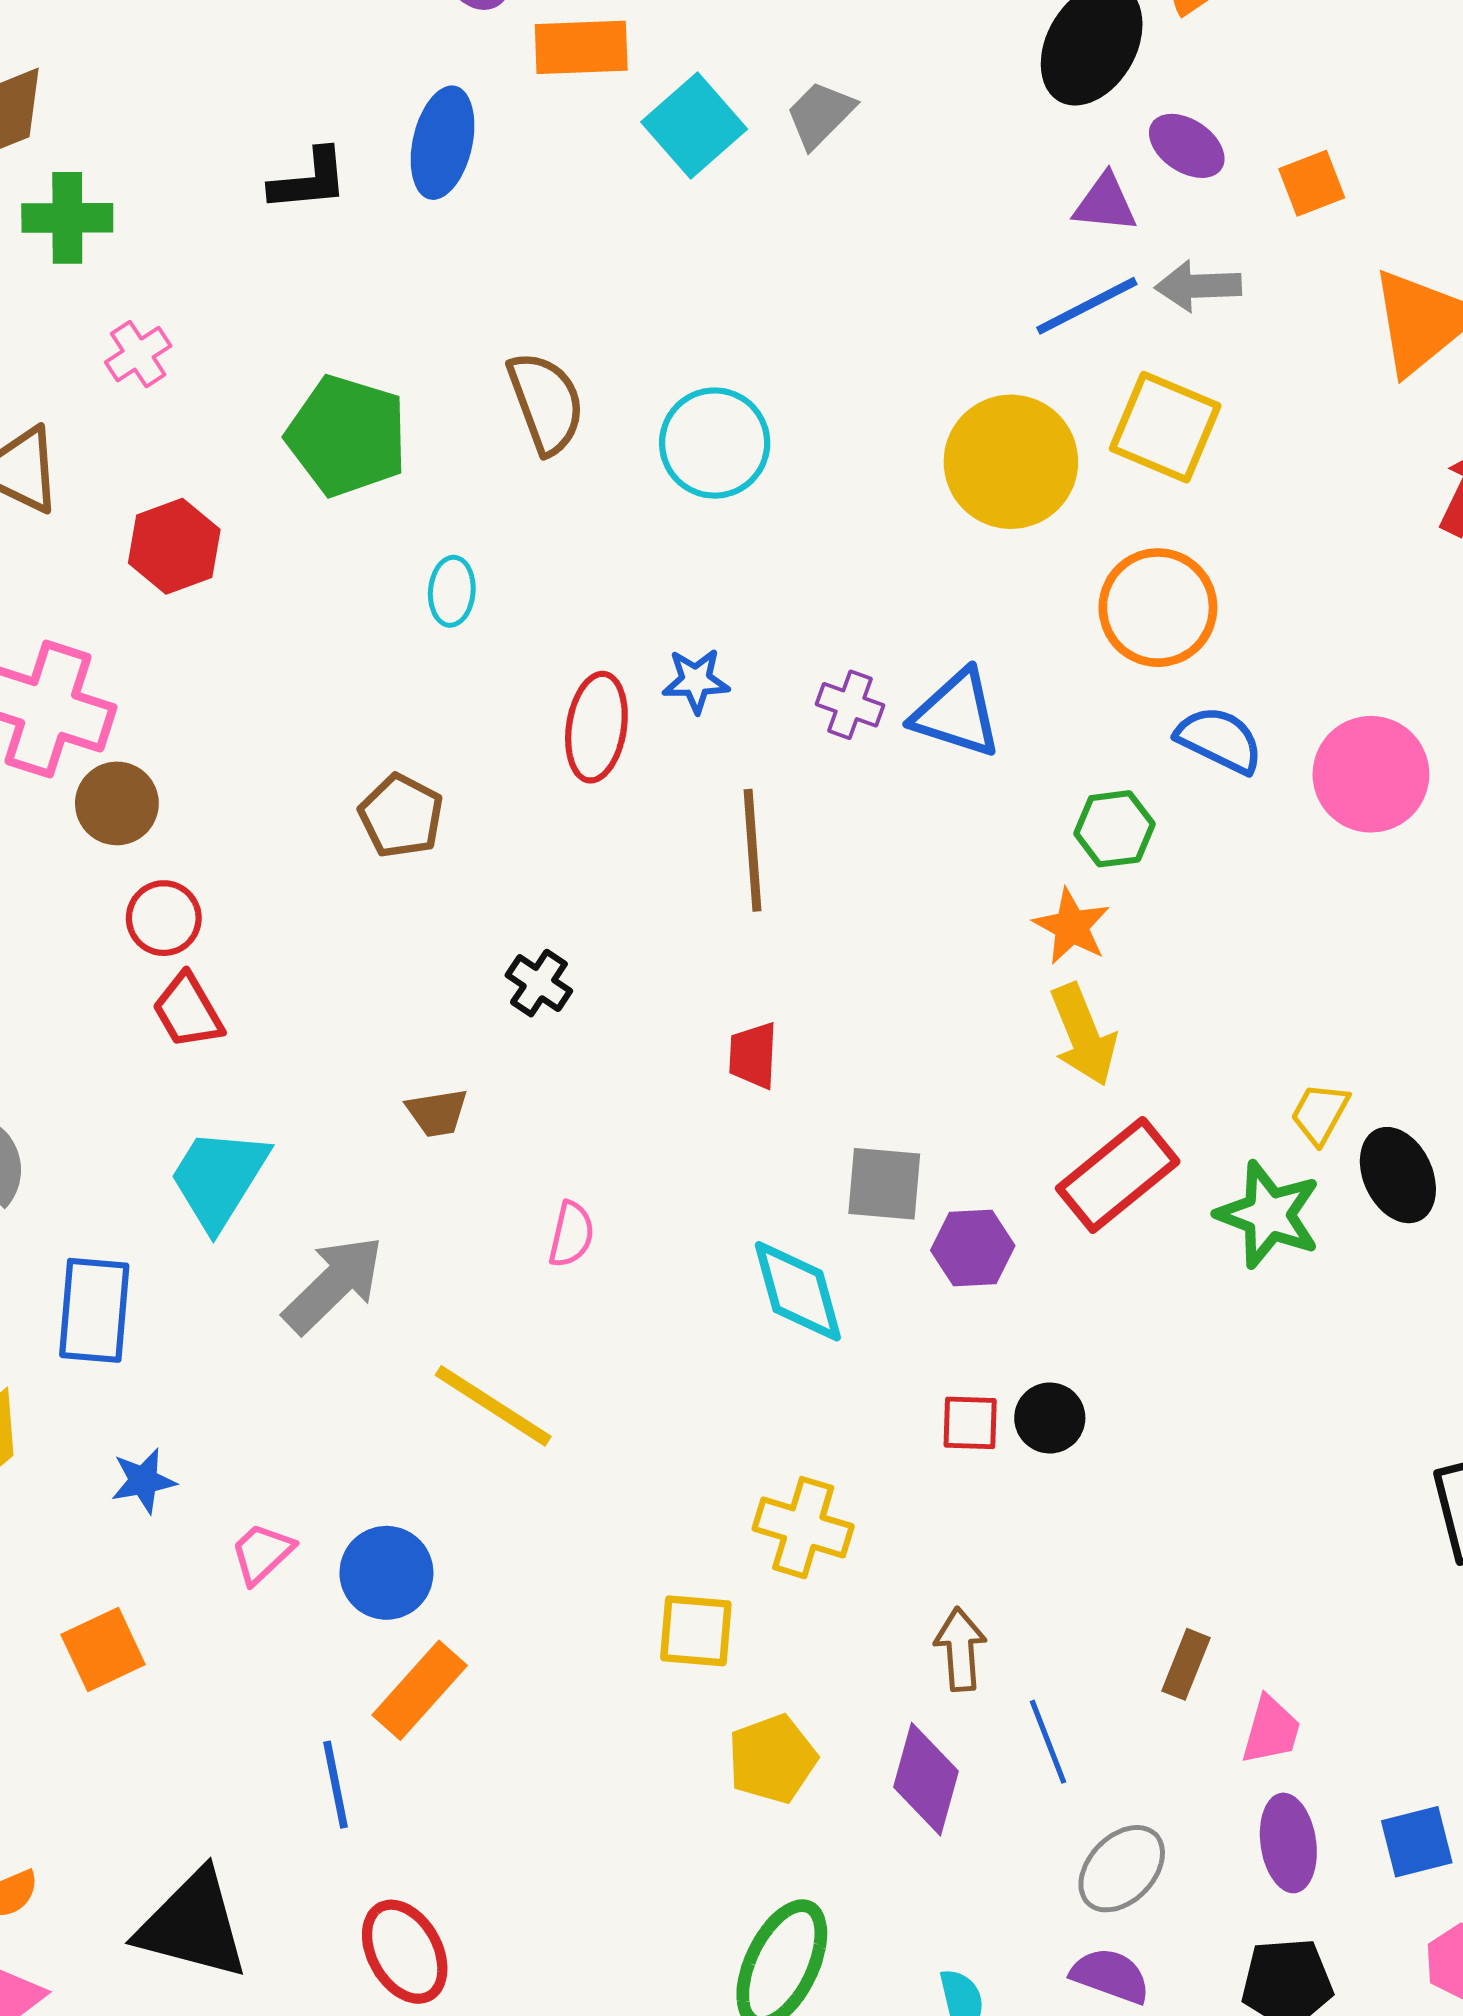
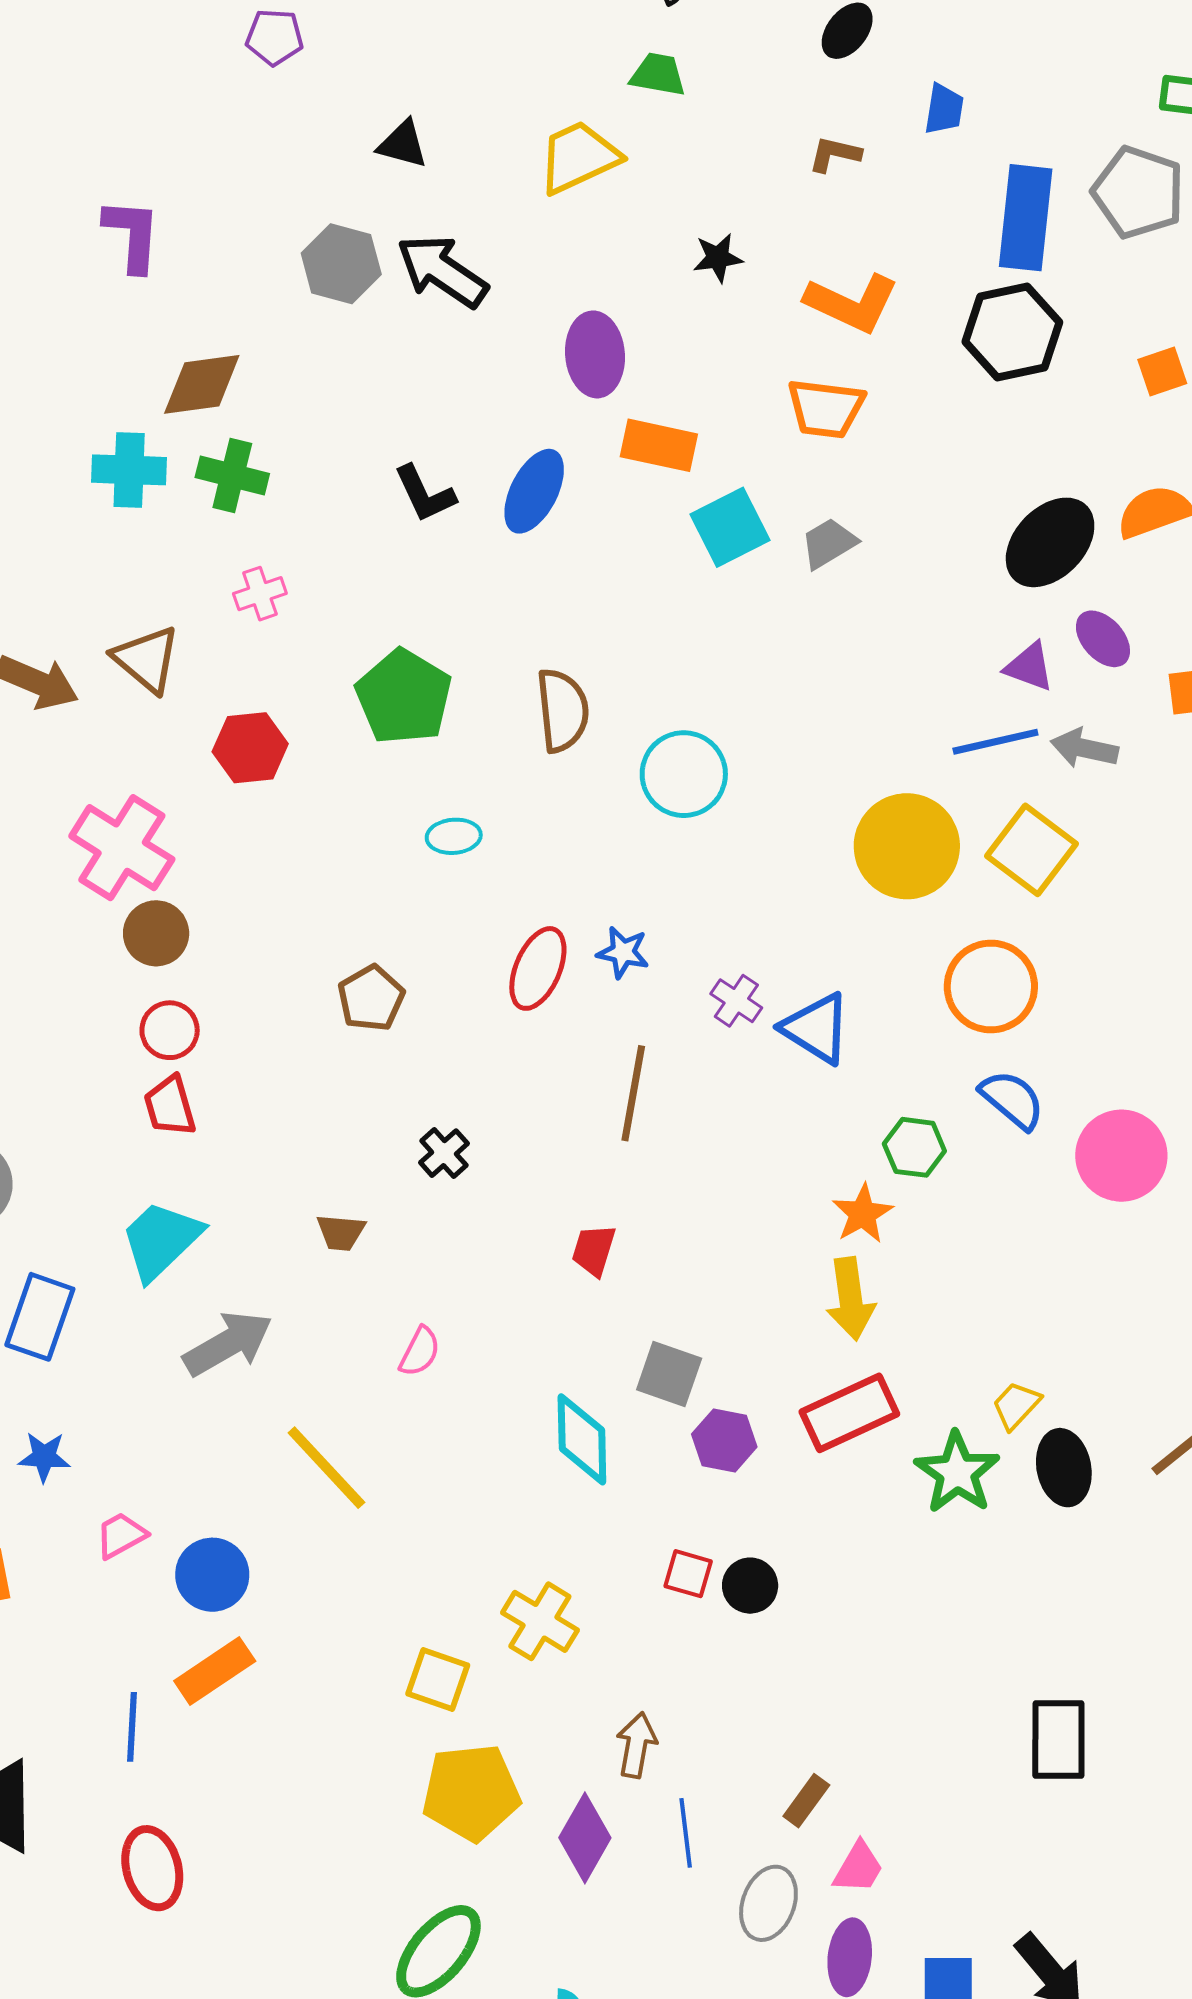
black L-shape: (309, 180) -> (425, 494), turned 56
cyan ellipse: (452, 591) -> (454, 836), turned 66
yellow pentagon: (772, 1759) -> (471, 1792), size x1.4
gray ellipse: (1122, 1869) -> (768, 1903), moved, turned -38

